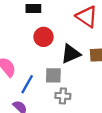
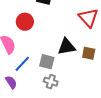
red circle: (44, 37) -> (25, 22), moved

